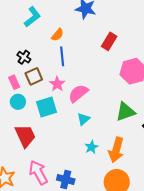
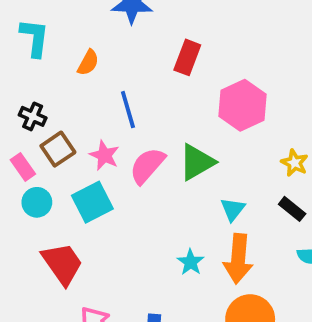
cyan L-shape: (32, 17) -> (35, 38), turned -35
blue line: (62, 56) -> (128, 110), moved
green triangle: (126, 112) -> (197, 162), moved
cyan triangle: (83, 119) -> (233, 209), moved

